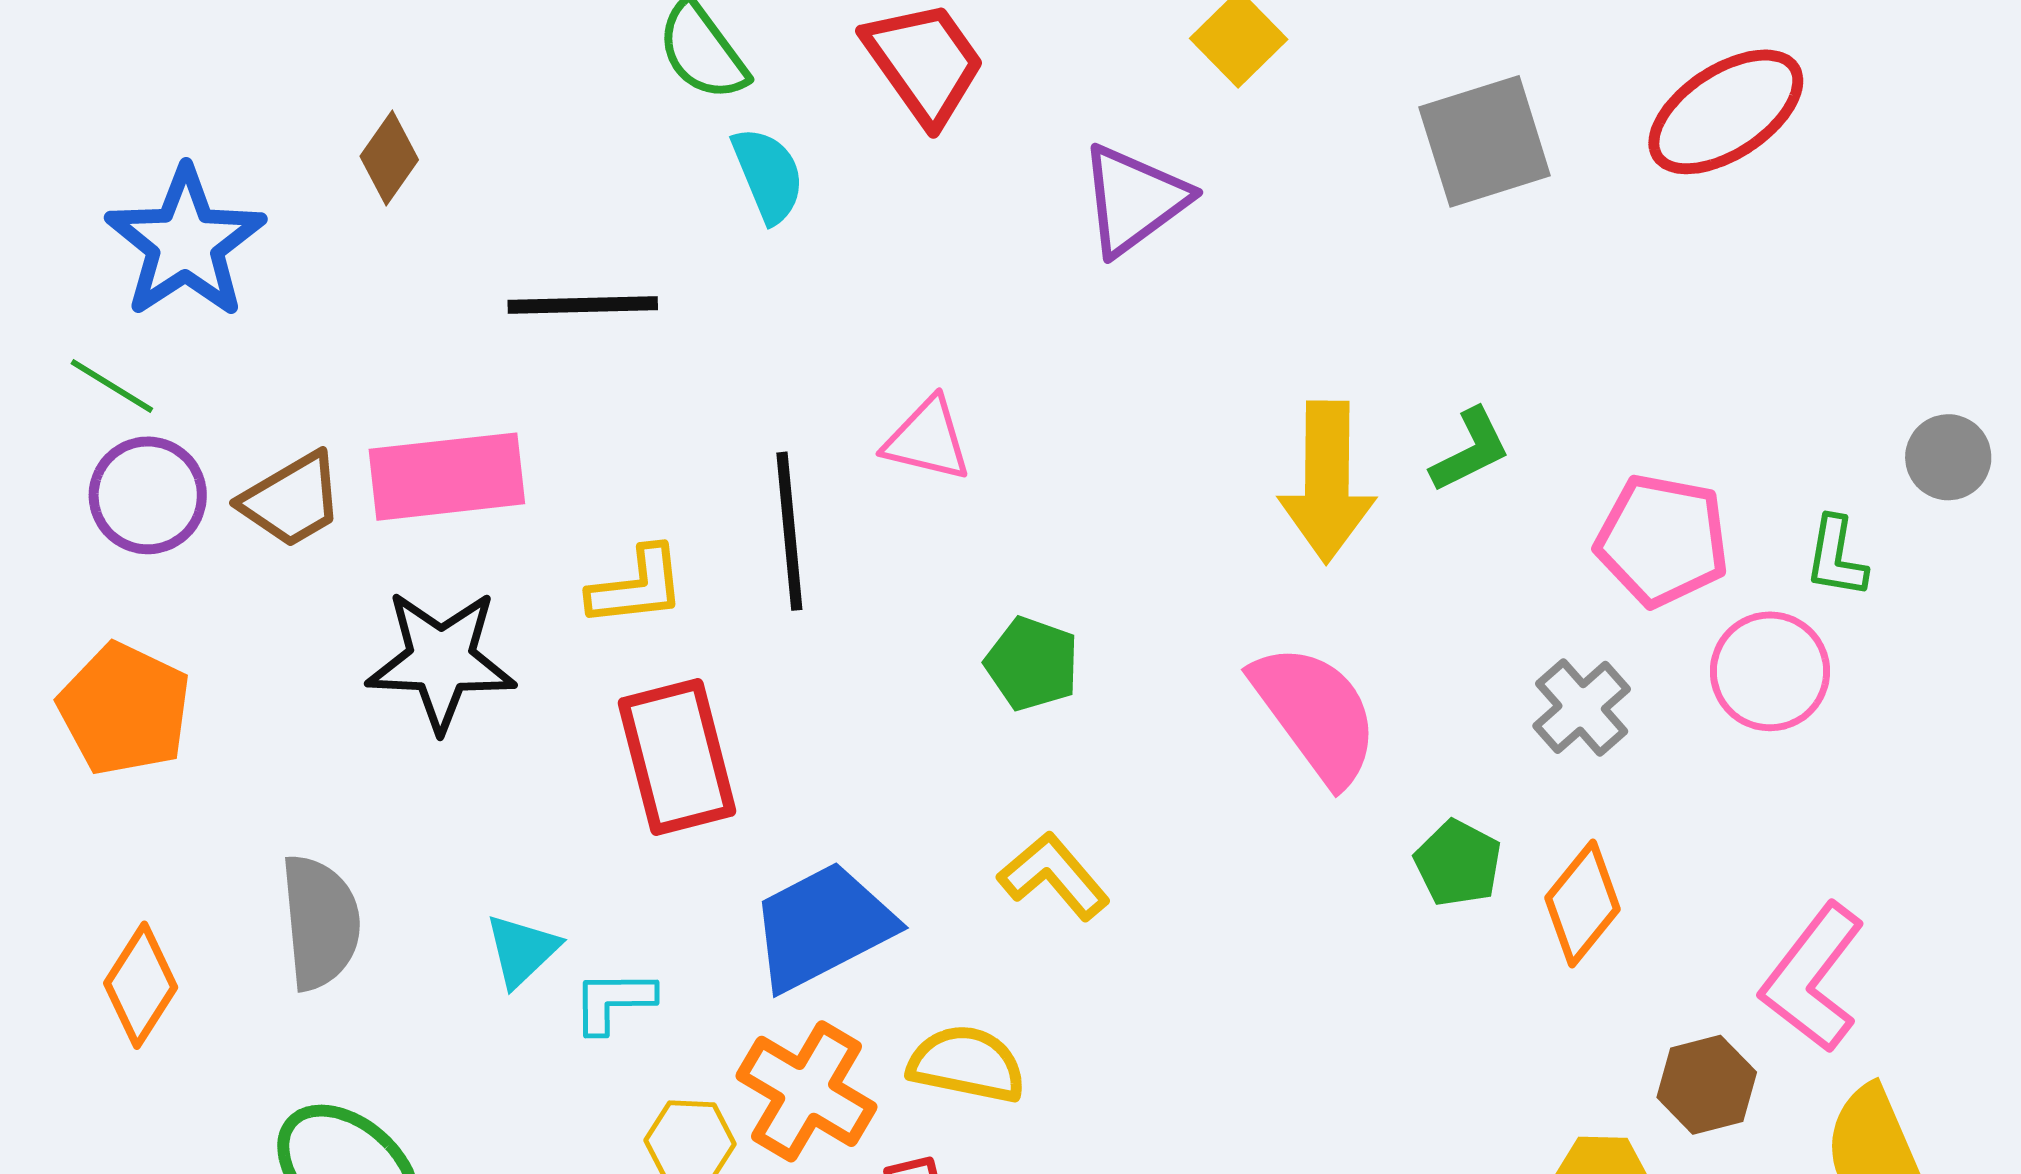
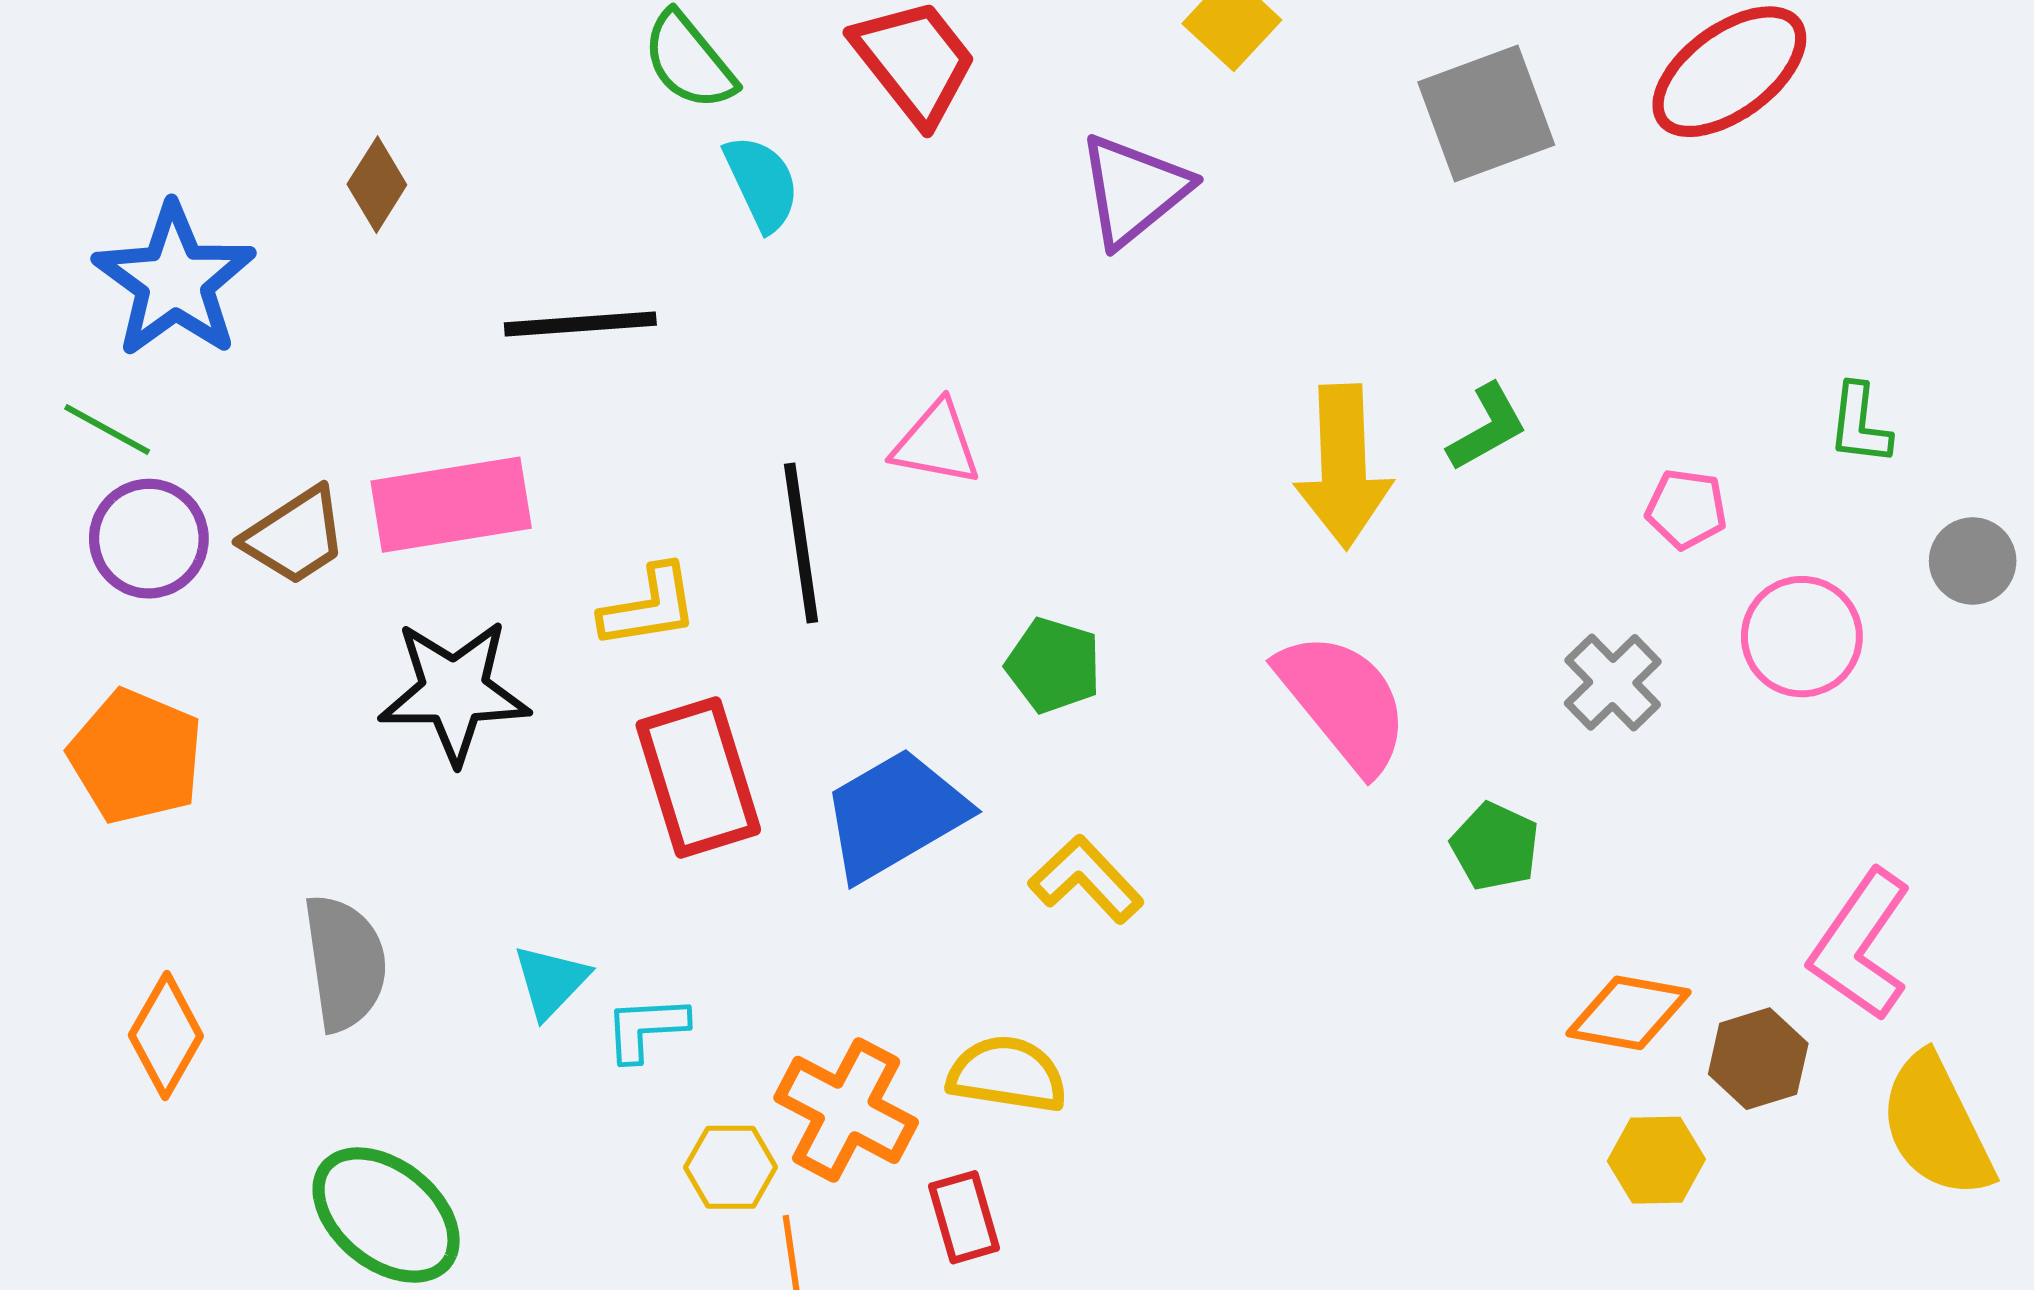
gray circle: (1948, 457) -> (1973, 561), moved
pink pentagon: (1662, 540) -> (1686, 509), size x0.6
green L-shape: (1836, 557) -> (1860, 424), moved
orange diamond: (1583, 903) -> (1628, 1013), moved, turned 64
blue trapezoid: (822, 926) -> (895, 815), moved

